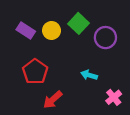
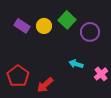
red pentagon: (35, 72) -> (18, 76), moved
pink cross: (114, 97) -> (101, 74), moved

